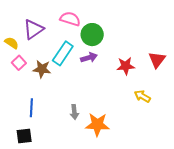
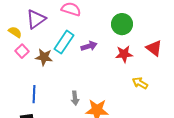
green circle: (92, 35) -> (122, 24), moved
red triangle: (157, 60) -> (154, 48), turned -30

